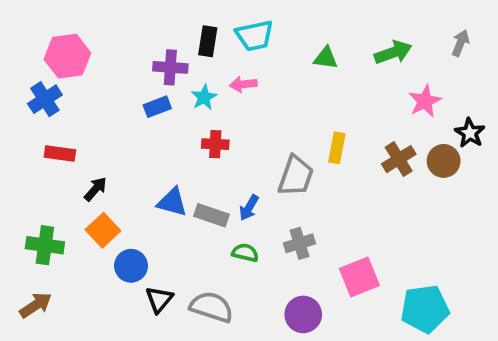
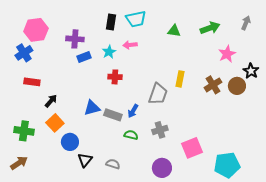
purple cross: (170, 67) -> (75, 39), moved
blue triangle: (172, 202) -> (92, 108), turned -30
gray semicircle: (212, 307) -> (113, 164), size x0.6

